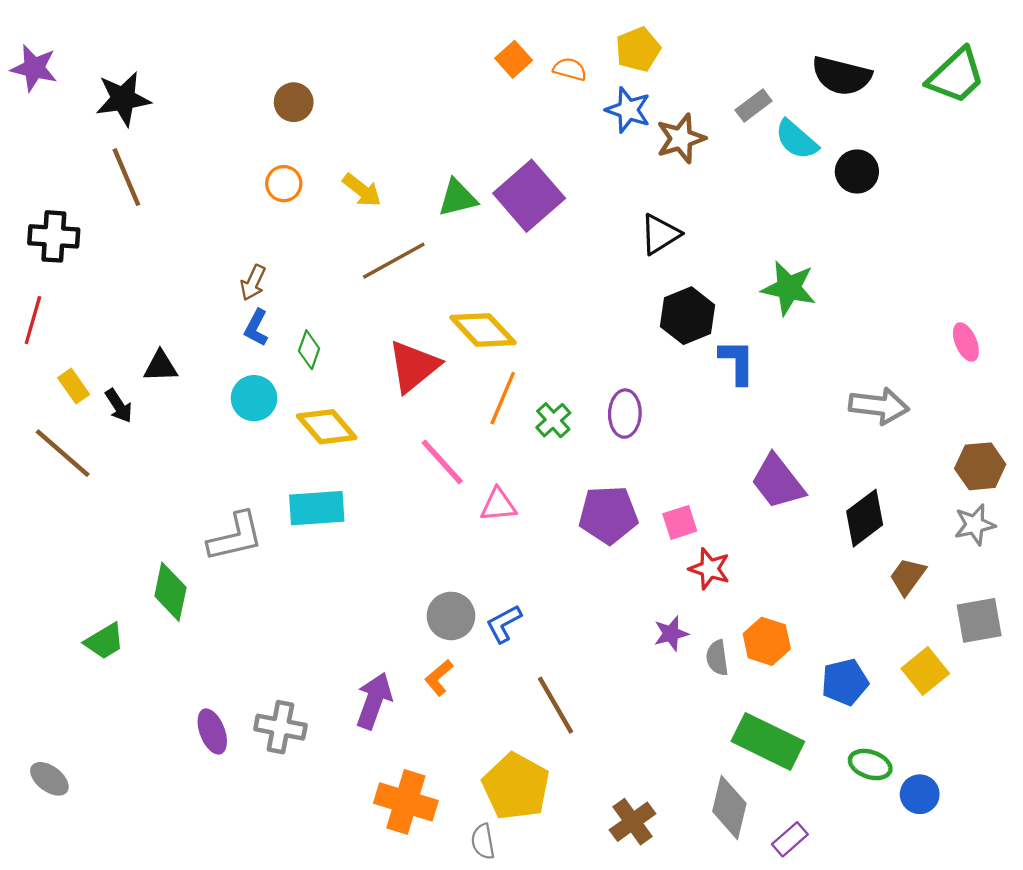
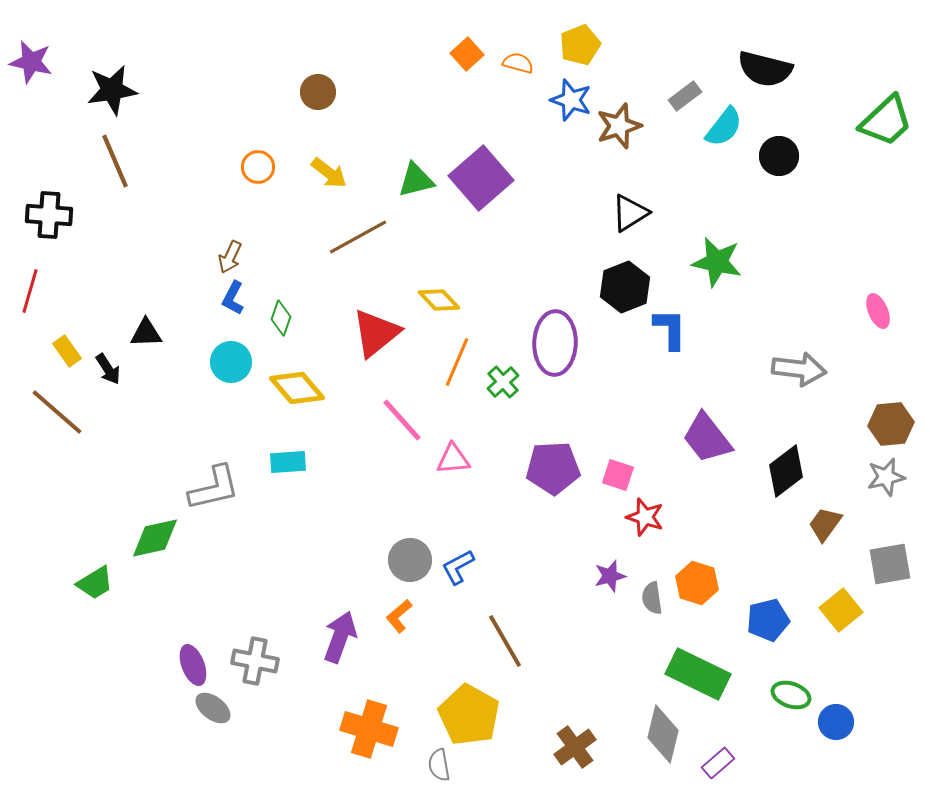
green trapezoid: (956, 76) -> (886, 121), moved
brown circle: (294, 102) -> (318, 92), moved
cyan semicircle: (796, 140) -> (724, 127), turned -93
black triangle: (660, 234) -> (630, 213), moved
yellow diamond: (483, 330) -> (439, 300), size x0.7
purple ellipse: (625, 414) -> (555, 343), moved, size x1.5
cyan rectangle: (317, 508) -> (288, 462), size x0.7
pink square: (680, 522) -> (618, 475), turned 36
green diamond: (170, 592) -> (155, 538), turned 66
gray ellipse: (49, 779) -> (213, 708), moved

